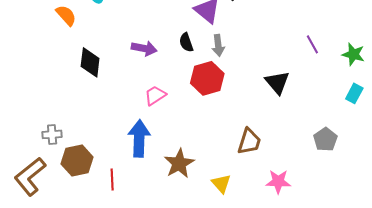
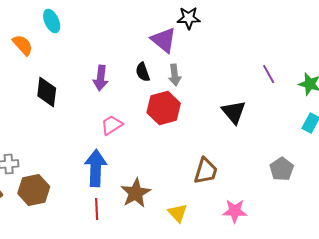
purple arrow: (144, 48) -> (101, 78), turned 85
red line: (112, 180) -> (97, 209), moved

